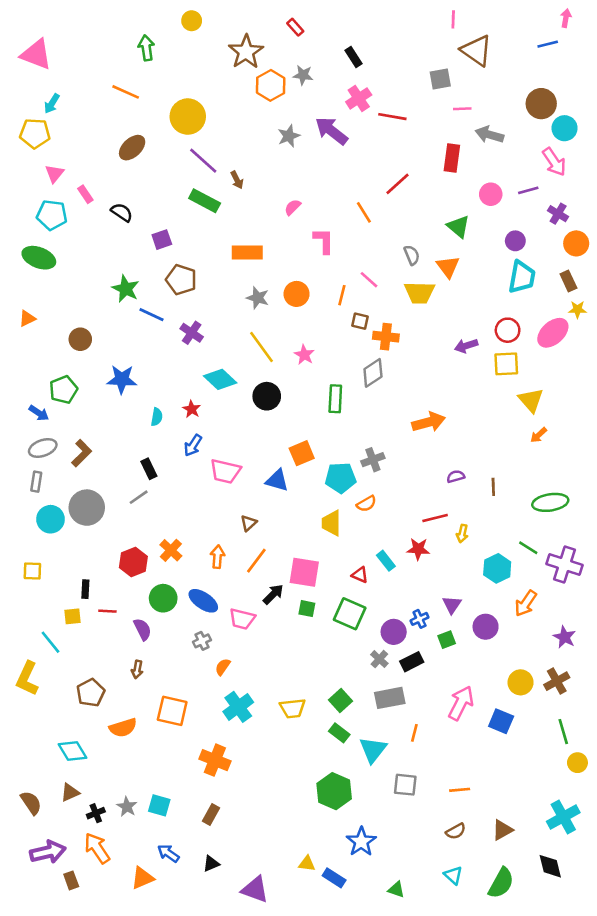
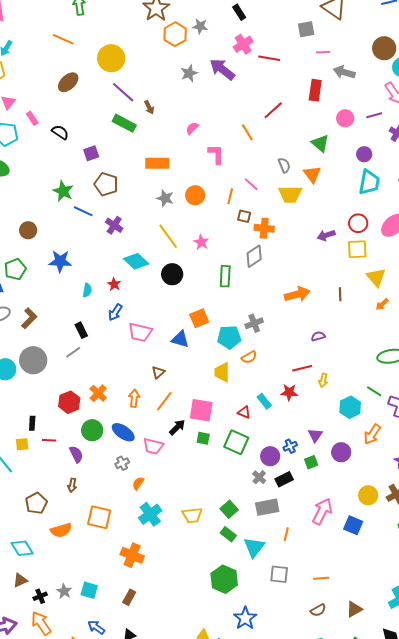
brown line: (493, 487) -> (340, 294), moved

